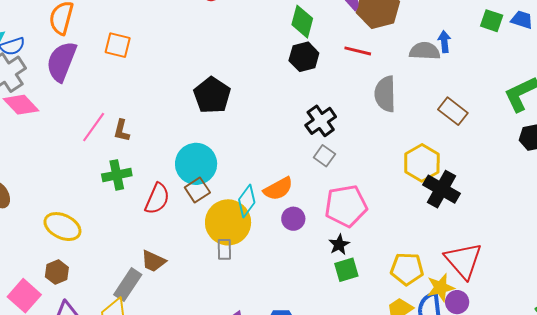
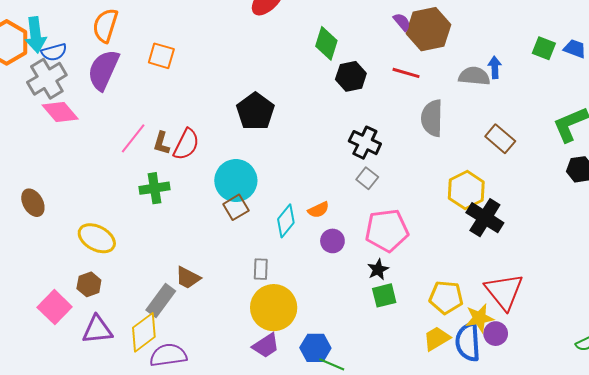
green diamond: (302, 22) -> (326, 43), moved
black cross: (321, 121) -> (365, 143), turned -32
orange semicircle: (278, 189) -> (318, 210), size x0.7
red semicircle: (157, 199) -> (186, 144), moved
yellow circle: (228, 222) -> (274, 308), moved

